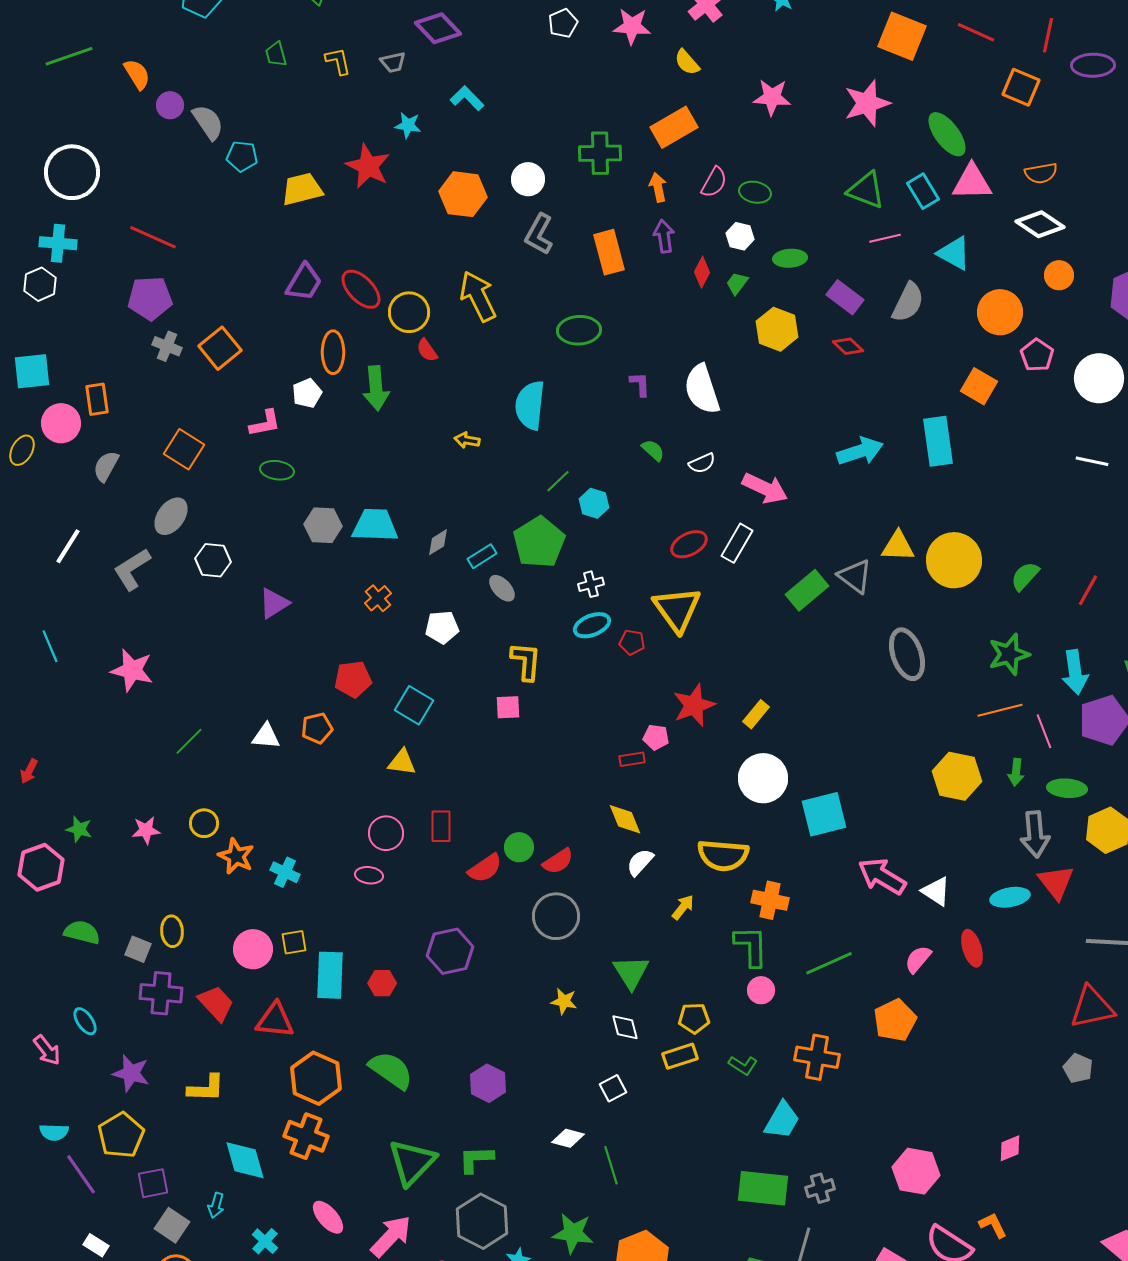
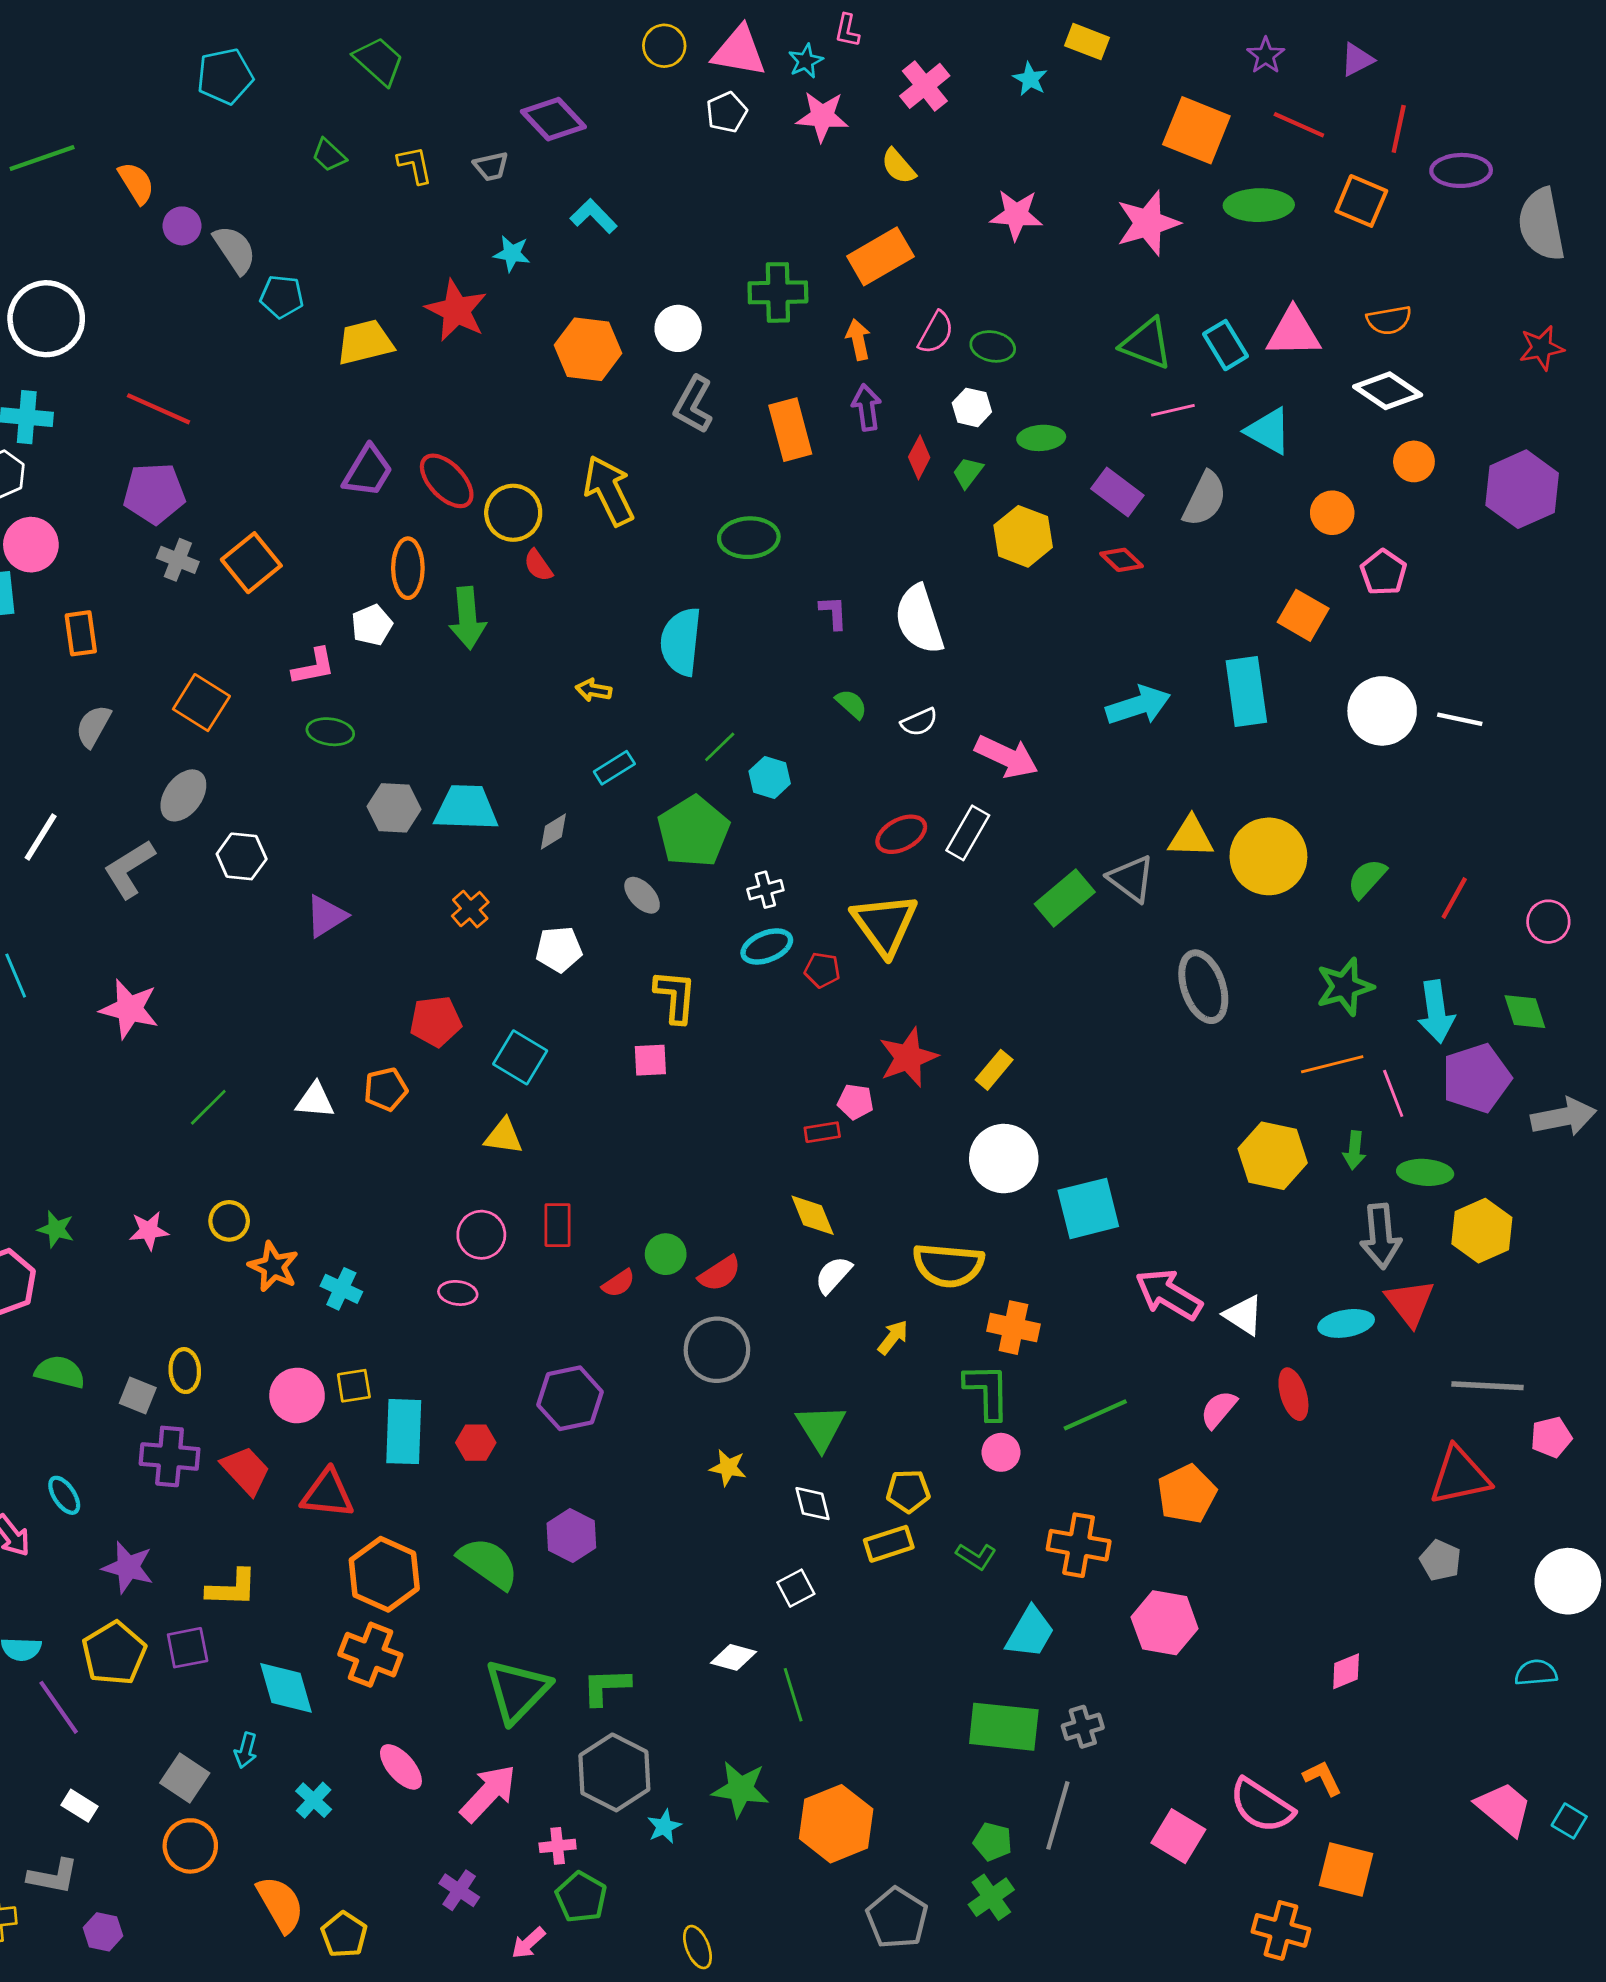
green trapezoid: (276, 54) -> (329, 155), turned -32
green ellipse: (947, 134) -> (1259, 205), moved, turned -54
orange circle: (1000, 312) -> (1332, 513), size x0.7
white circle: (1099, 378) -> (1382, 711), moved
pink circle: (61, 423) -> (31, 545), moved
cyan rectangle: (482, 556) -> (614, 768), moved
red semicircle: (485, 868) -> (619, 1283), size x0.7
purple hexagon: (488, 1083) -> (571, 1535), moved
pink hexagon: (916, 1171) -> (1165, 1623), moved
purple square: (153, 1183) -> (188, 1648), moved

